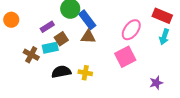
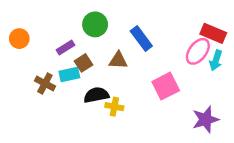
blue rectangle: (87, 20) -> (141, 39), moved
pink ellipse: (131, 30) -> (198, 51), moved
black semicircle: (61, 72) -> (96, 95), moved
purple star: (156, 83) -> (206, 119), size x1.5

